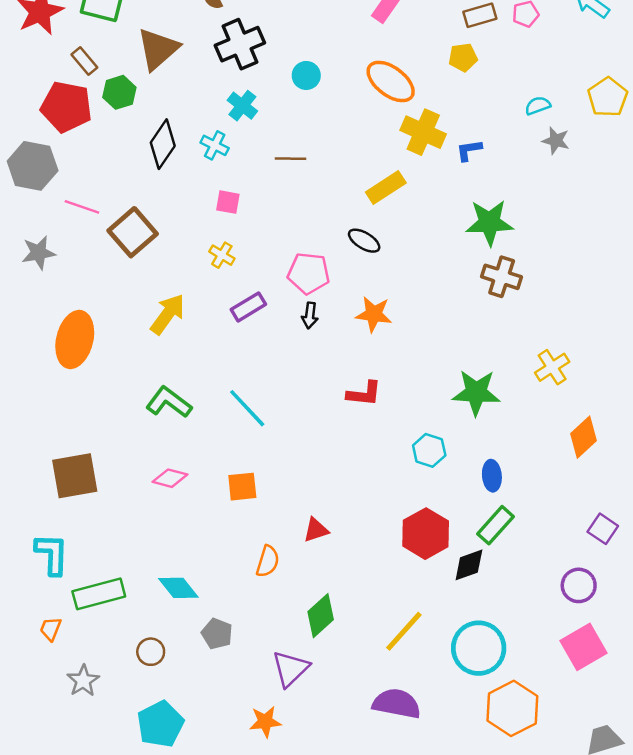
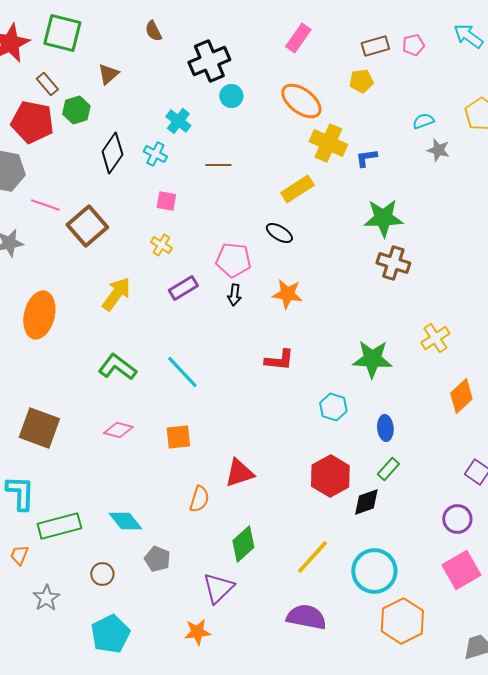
black cross: (240, 44) -> (209, 61), moved
brown triangle: (158, 49) -> (108, 74), size x0.6
brown square: (75, 476) -> (39, 428), turned 30
green rectangle: (496, 525) -> (388, 469), size x0.7
red triangle: (316, 530) -> (239, 473), size x1.4

